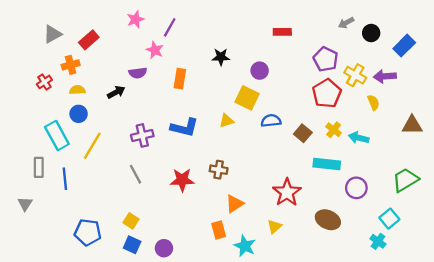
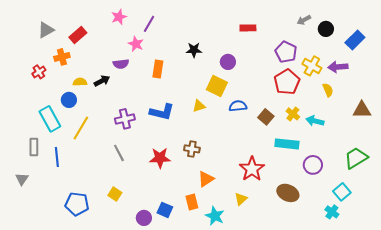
yellow semicircle: (77, 90) -> (80, 82), moved
blue square: (132, 245) -> (165, 210), moved

